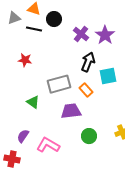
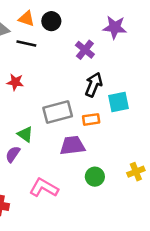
black circle: (54, 19) -> (51, 21), moved
purple star: (105, 35) -> (115, 27), moved, turned -30
orange rectangle: (86, 90) -> (91, 119), turned -56
purple semicircle: (23, 136) -> (13, 154), moved

